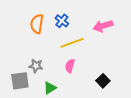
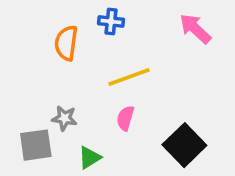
blue cross: (62, 21) -> (111, 21), moved, turned -32
pink arrow: (103, 26) -> (195, 29), moved, turned 60
black square: (103, 81) -> (184, 145), size x1.6

